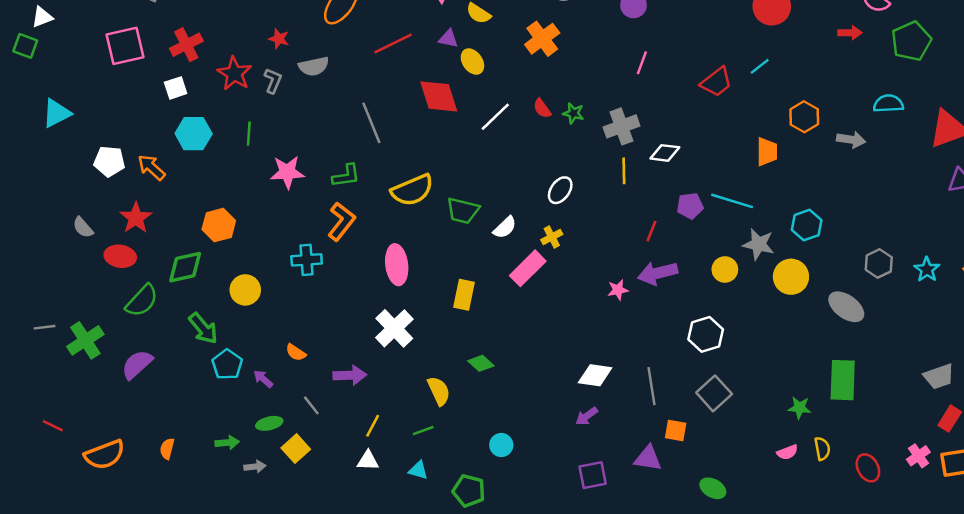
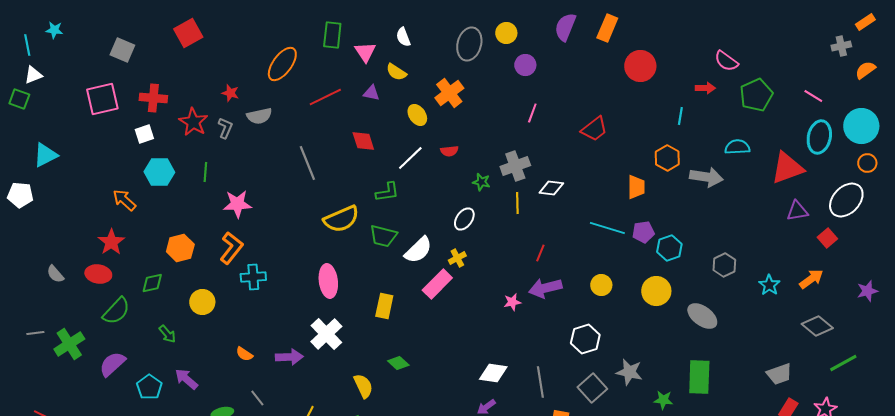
red cross: (186, 45) -> (153, 98), turned 32
yellow ellipse: (472, 62) -> (417, 115), moved
cyan line: (760, 66) -> (680, 116), moved, turned -42
red diamond: (439, 96) -> (363, 141), size x0.7
red semicircle: (542, 108) -> (449, 151), turned -60
green star: (573, 113) -> (481, 182), moved
gray arrow: (851, 140) -> (706, 177), size x1.4
white pentagon: (109, 161) -> (20, 195), moved
green L-shape: (346, 176) -> (387, 192), moved
purple pentagon: (690, 206) -> (643, 232), moved
orange L-shape: (341, 221) -> (231, 248), moved
gray semicircle: (83, 227) -> (55, 274), moved
white semicircle: (505, 227) -> (418, 250), size x1.4
gray star: (759, 244) -> (629, 372), moved
gray hexagon: (879, 263) -> (724, 265), moved
green diamond: (185, 267) -> (152, 283), size x0.7
green arrow: (203, 328) -> (167, 334), size x0.7
cyan pentagon: (227, 364) -> (149, 387), moved
purple arrow: (350, 375) -> (289, 357), moved
purple arrow: (263, 379) -> (186, 379), moved, size x1.4

